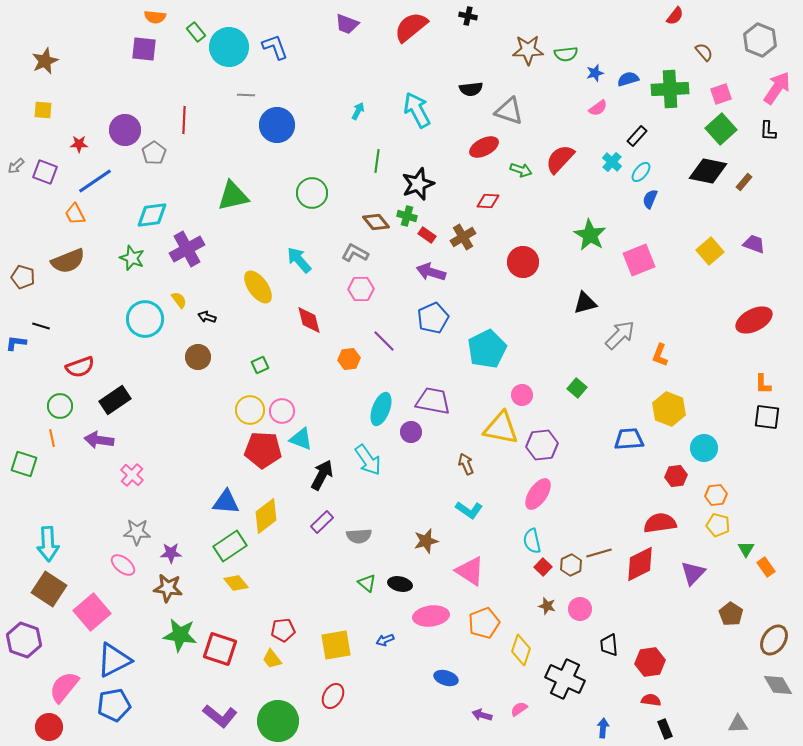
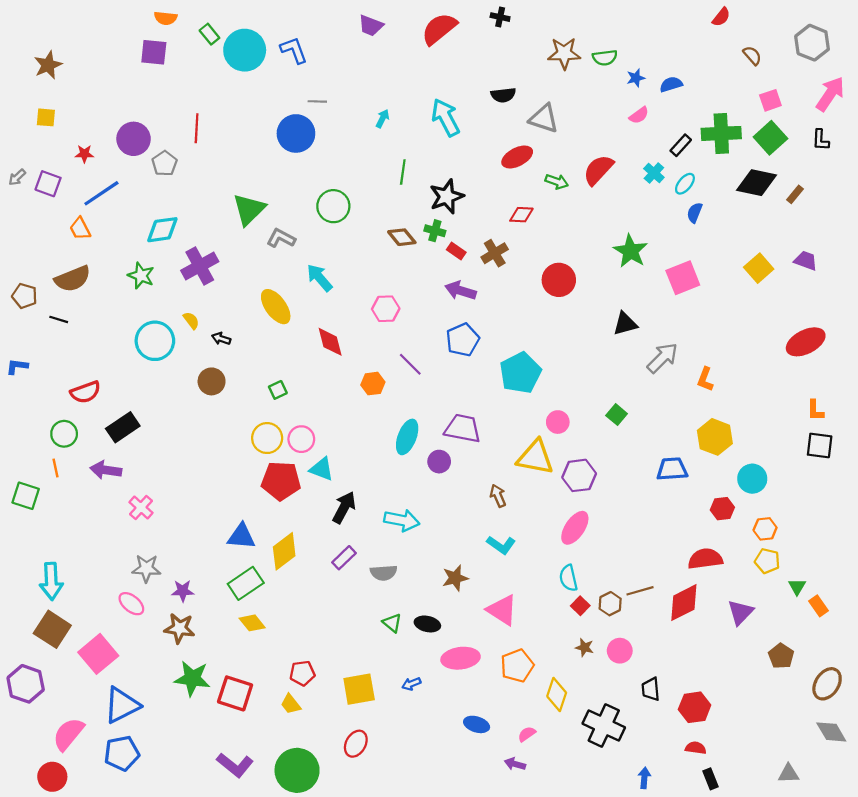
green cross: (670, 89) -> (721, 133), moved
gray line: (246, 95) -> (317, 101), moved
green triangle: (233, 196) -> (249, 209), turned -32
gray L-shape: (355, 253) -> (281, 238), moved
black line: (41, 326) -> (59, 319), moved
cyan arrow: (368, 460) -> (402, 520), moved, turned -44
pink semicircle: (519, 709) -> (527, 734), moved

